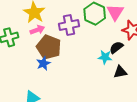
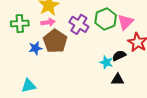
purple cross: (69, 25) -> (79, 24), turned 30
blue star: (43, 63) -> (35, 48), moved

